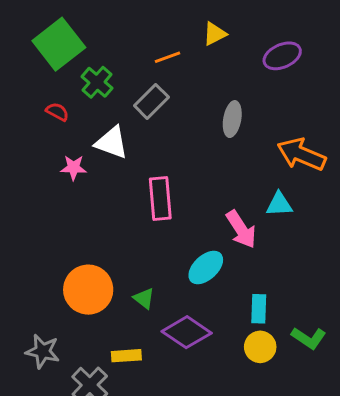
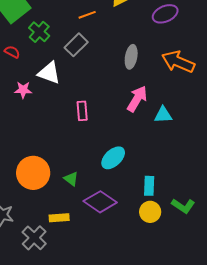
orange arrow: (301, 154) -> (178, 62), moved
pink rectangle: (160, 198) -> (82, 111), size x0.7
pink arrow: (241, 229) -> (137, 99), moved, turned -116

